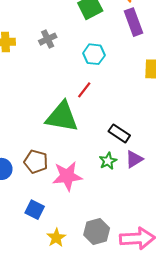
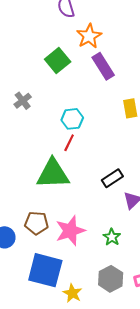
cyan hexagon: (94, 54) -> (72, 119), moved
black rectangle: (119, 133) -> (112, 178), turned -55
green star: (108, 161) -> (112, 237), moved
blue square: (35, 210) -> (45, 270), size x1.8

